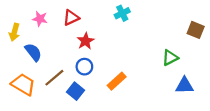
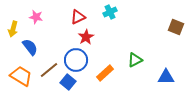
red triangle: (71, 18) -> (78, 17), moved
red star: (86, 41) -> (86, 37), moved
green triangle: (170, 58) -> (135, 60), moved
blue circle: (84, 67) -> (76, 60), size x1.5

